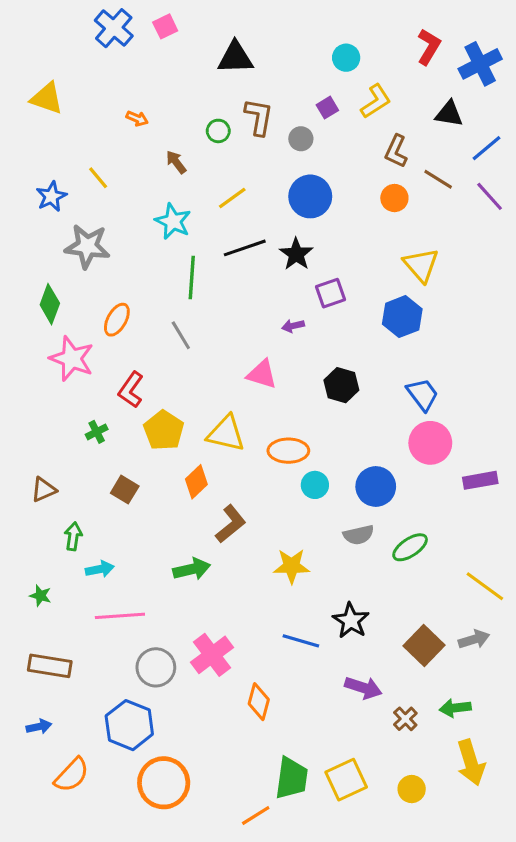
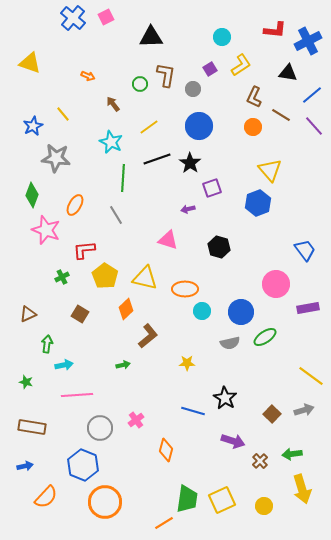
red L-shape: (429, 47) -> (275, 30), turned 65
red L-shape: (131, 390) -> (84, 250), turned 50
blue trapezoid: (423, 394) -> (305, 250), moved
green ellipse: (410, 547) -> (265, 337), moved
yellow star: (292, 566) -> (187, 363), size x0.7
green arrow: (192, 569) -> (123, 365), size x0.6
brown square: (424, 646) -> (272, 414), size x0.7
pink cross: (212, 655) -> (136, 420), size x0.6

